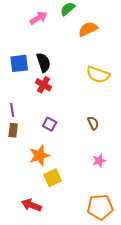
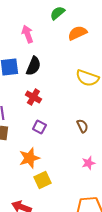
pink arrow: (38, 18) -> (27, 34), moved, turned -78
black semicircle: (43, 62) -> (33, 66), turned 42
red cross: (43, 85) -> (33, 97), moved

